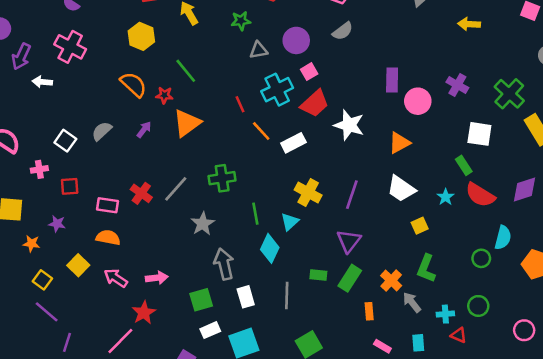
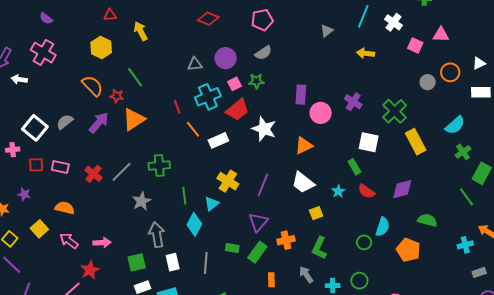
green star: (241, 21) -> (256, 81), moved
purple arrow: (144, 130) -> (99, 123), size x1.6
white square: (65, 141) -> (35, 128), size x1.4
red semicircle: (480, 195) -> (366, 191), size x0.7
pink rectangle: (108, 205) -> (60, 167), moved
orange cross: (391, 281) -> (286, 240), moved, turned 30

